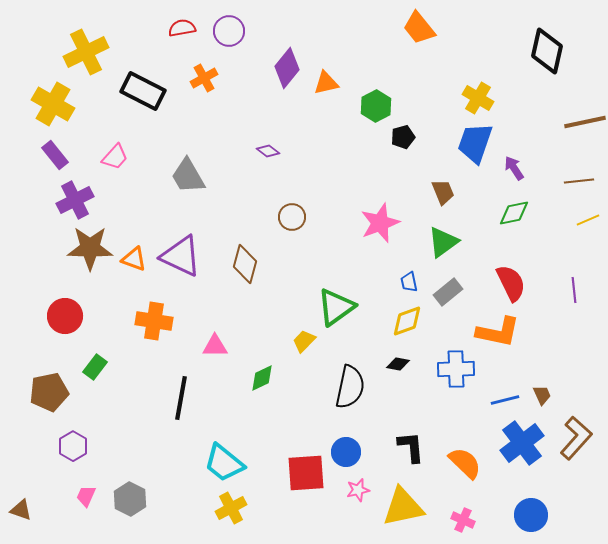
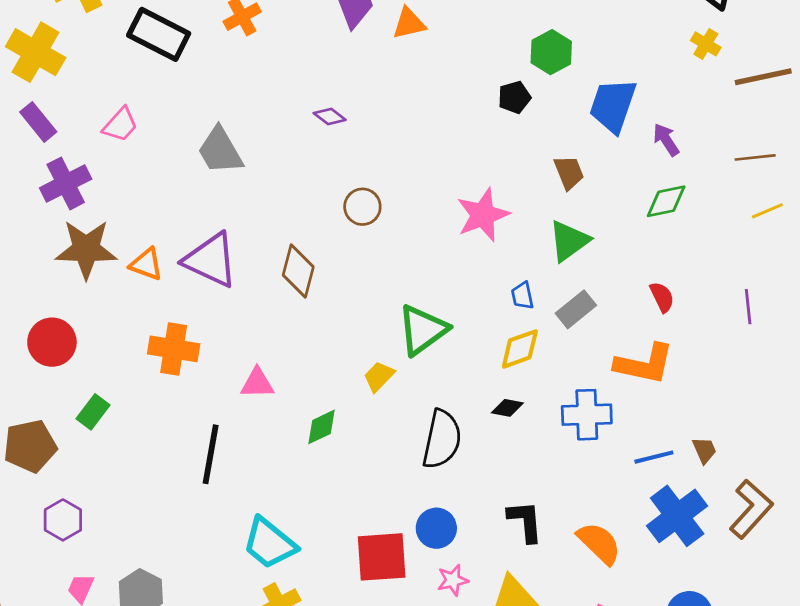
yellow cross: (478, 98) -> (706, 44), moved, size x0.7
green hexagon: (376, 106) -> (551, 52), moved
red semicircle: (511, 283) -> (662, 297), size x0.6

